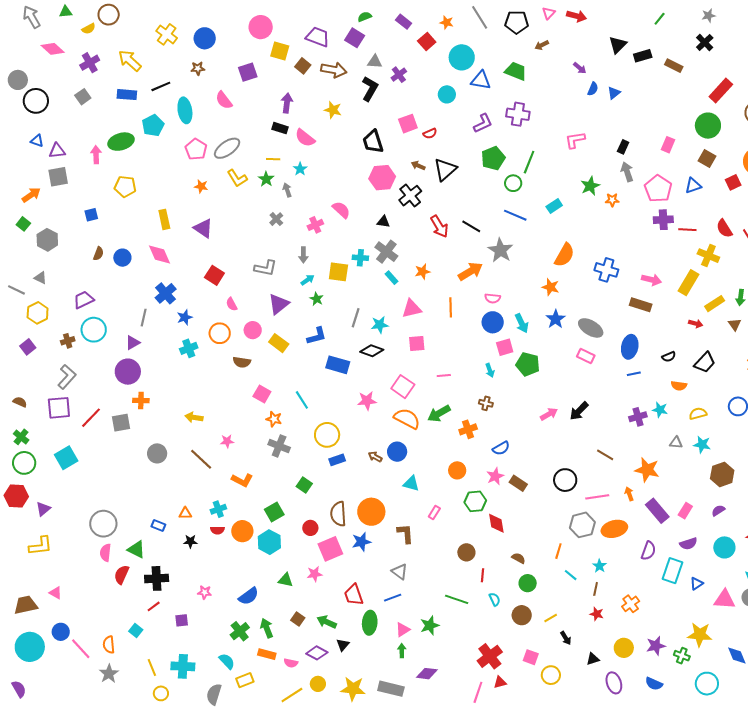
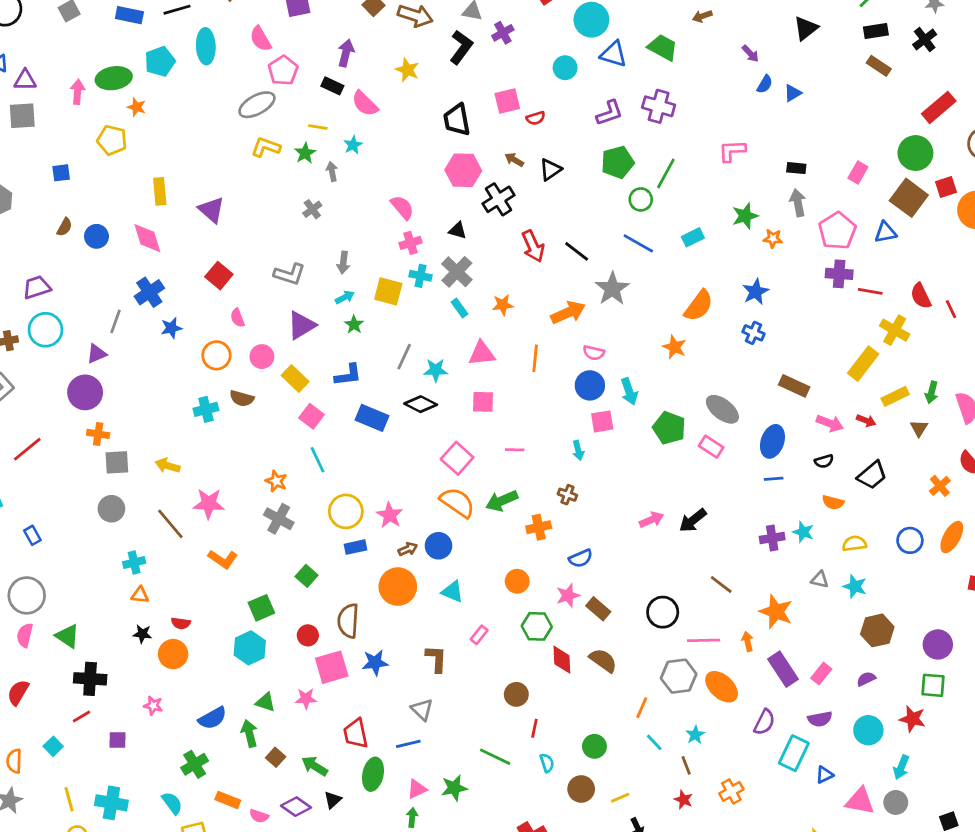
black rectangle: (643, 56) -> (876, 31), moved
black rectangle: (623, 147) -> (796, 168), turned 64
pink pentagon: (196, 149) -> (283, 70), moved
brown square: (707, 159) -> (909, 198), size x1.5
black triangle: (445, 169) -> (550, 170), size x0.7
yellow L-shape: (237, 178) -> (266, 147), turned 135
red square: (733, 182) -> (946, 187), moved
orange star: (201, 186) -> (137, 107), moved
pink cross: (315, 225) -> (411, 243), moved
blue cross: (606, 270) -> (753, 333), size x0.7
pink arrow: (651, 280) -> (830, 423), moved
blue star: (556, 319) -> (756, 292), moved
cyan cross: (189, 348) -> (206, 409), moved
green pentagon: (528, 364) -> (669, 428), moved
pink square: (262, 394) -> (311, 416), moved
pink star: (367, 401) -> (390, 515), moved, turned 30
gray square: (121, 423) -> (117, 462), moved
pink star: (227, 441) -> (209, 504), size x1.6
brown arrow: (375, 457) -> (408, 549), turned 120
cyan cross: (218, 509) -> (134, 562), moved
orange circle: (371, 512) -> (398, 587), moved
blue rectangle: (158, 525) -> (32, 535), moved, turned 32
orange ellipse: (614, 529) -> (722, 687), turned 50
orange circle: (242, 531) -> (173, 654), moved
brown semicircle: (518, 558) -> (603, 660), moved, size x1.5
red semicircle: (122, 575) -> (18, 692), moved
brown line: (596, 589) -> (686, 765), turned -40
green arrow: (267, 628) -> (249, 733), moved

